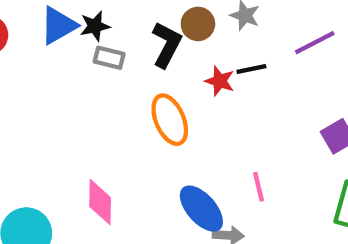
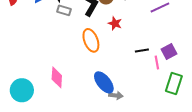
black line: (251, 69) -> (142, 50), moved
pink line: (259, 187) -> (157, 62), moved

